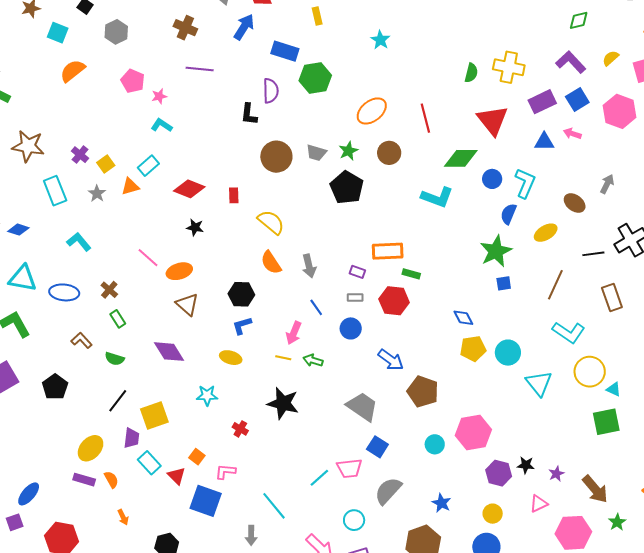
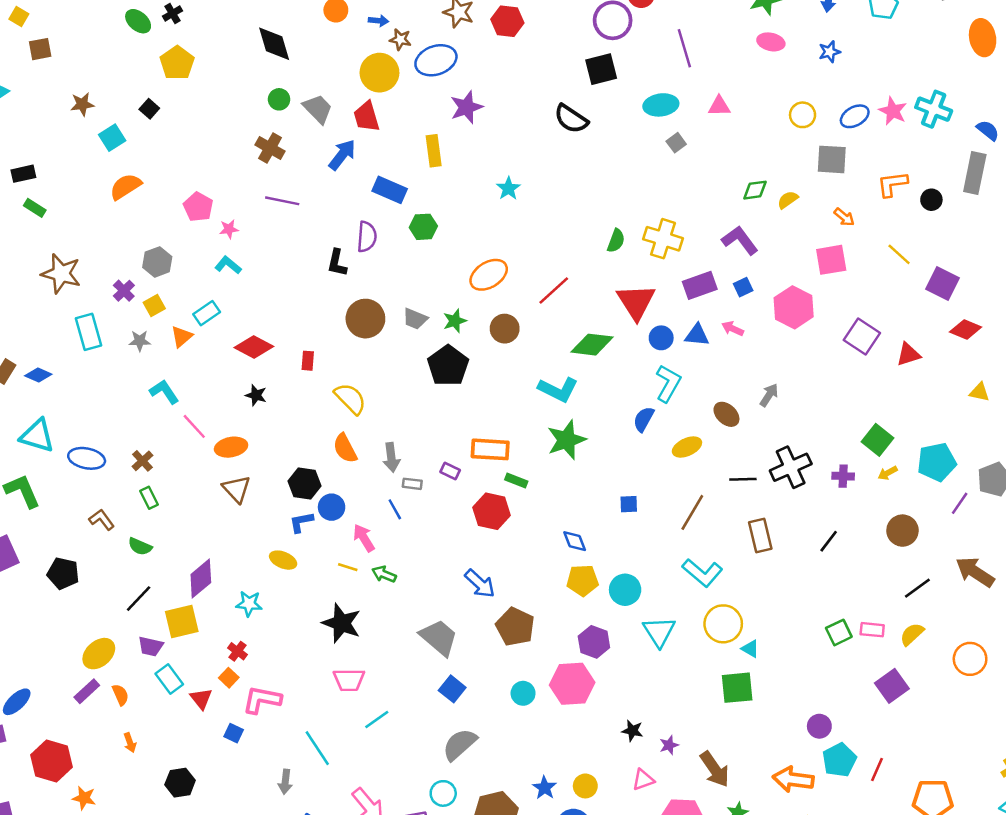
yellow rectangle: (317, 16) -> (434, 151), size x1.4
gray hexagon: (116, 32) -> (157, 262), moved
cyan square: (58, 33) -> (112, 138), turned 30
yellow semicircle: (611, 58) -> (788, 200), moved
green hexagon: (315, 78) -> (423, 227), size x0.7
blue square: (577, 99) -> (743, 287), size x0.7
red line: (425, 118) -> (554, 291), turned 56
blue circle: (492, 179) -> (661, 338), moved
orange triangle: (130, 187) -> (182, 337), turned -30
gray star: (97, 194) -> (140, 341), turned 30
cyan L-shape: (79, 242) -> (164, 392), moved
green star: (496, 251) -> (566, 440), moved
gray rectangle: (355, 297) -> (412, 484), moved
blue circle: (351, 328) -> (332, 507), moved
pink arrow: (294, 333) -> (364, 538), turned 120
purple diamond: (169, 352) -> (201, 579), moved, turned 76
black pentagon: (55, 387) -> (63, 573), turned -30
red cross: (240, 429) -> (237, 651), moved
purple trapezoid: (131, 438) -> (151, 646), turned 90
pink trapezoid: (349, 468) -> (349, 680), moved
pink L-shape: (225, 472) -> (262, 700), size x1.5
purple hexagon: (499, 473) -> (594, 642), moved
purple rectangle: (84, 480) -> (87, 691), turned -65
blue square: (206, 501) -> (234, 733), size x0.5
blue star: (441, 503) -> (545, 788), moved
cyan circle: (354, 520) -> (443, 793), moved

